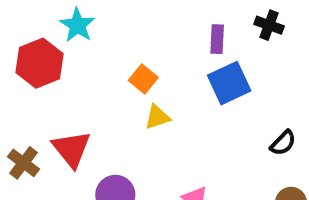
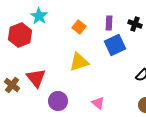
black cross: (269, 25) -> (135, 24), moved
orange square: (143, 79) -> (79, 27), moved
yellow triangle: (157, 117) -> (79, 62), size x1.5

